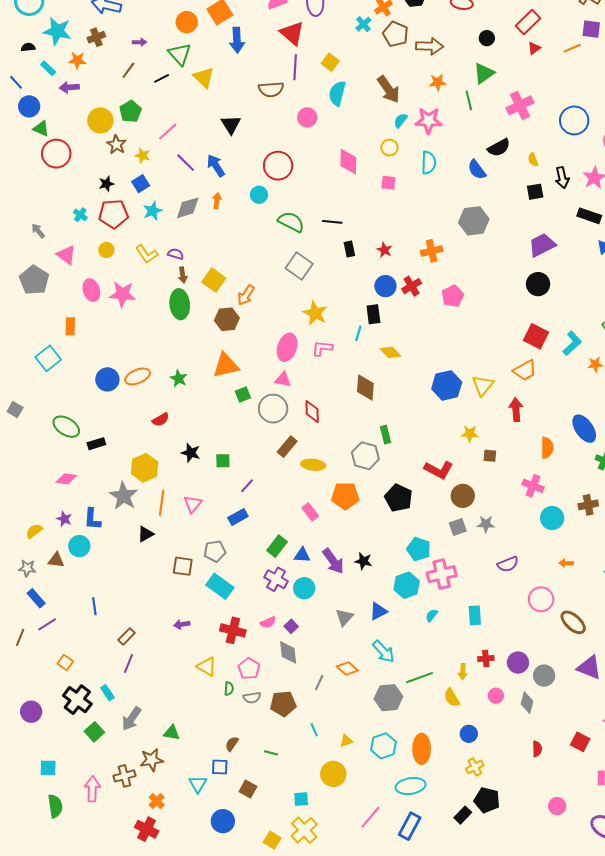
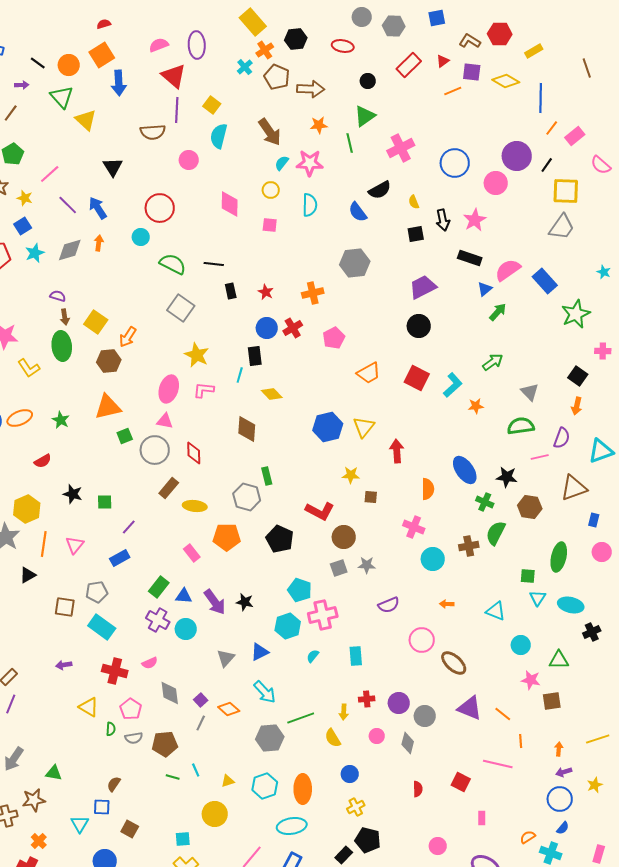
red triangle: (534, 48) -> (443, 61), moved
black line: (162, 78) -> (38, 63), moved, turned 63
yellow L-shape: (147, 254) -> (29, 368), moved
orange trapezoid: (525, 370) -> (369, 373), moved
purple square: (291, 626) -> (201, 700), moved
green line: (271, 753) -> (173, 777), moved

